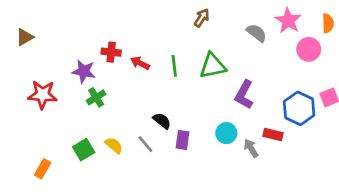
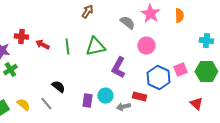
pink circle: (309, 49) -> (146, 46), moved
purple rectangle: (182, 140) -> (87, 101), moved
gray arrow: (251, 148) -> (123, 107), turned -72

